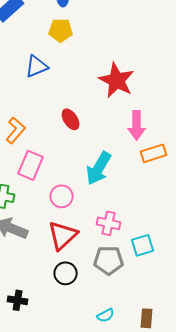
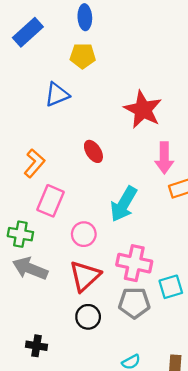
pink cross: (109, 223) -> (134, 263), size x1.4

